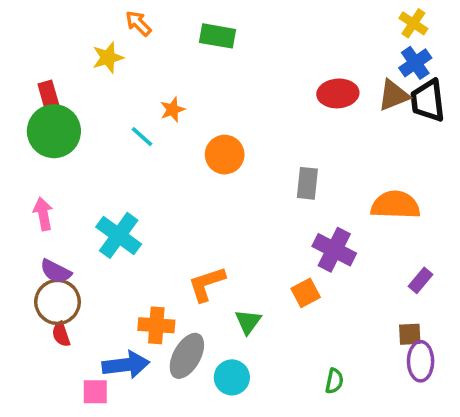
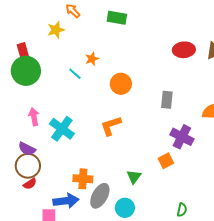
pink arrow: (43, 214) -> (34, 117), moved
orange L-shape: (207, 284) -> (111, 126), moved
red semicircle: (61, 334) -> (30, 184), turned -104

